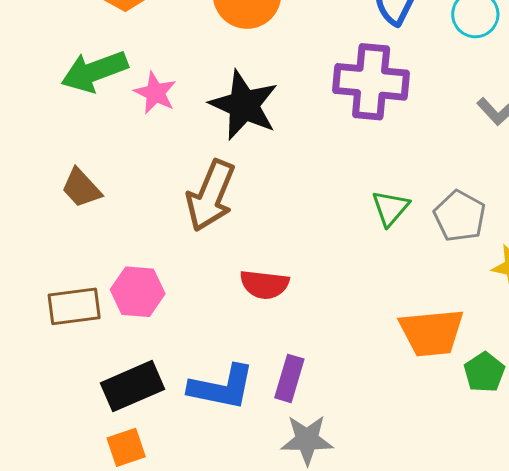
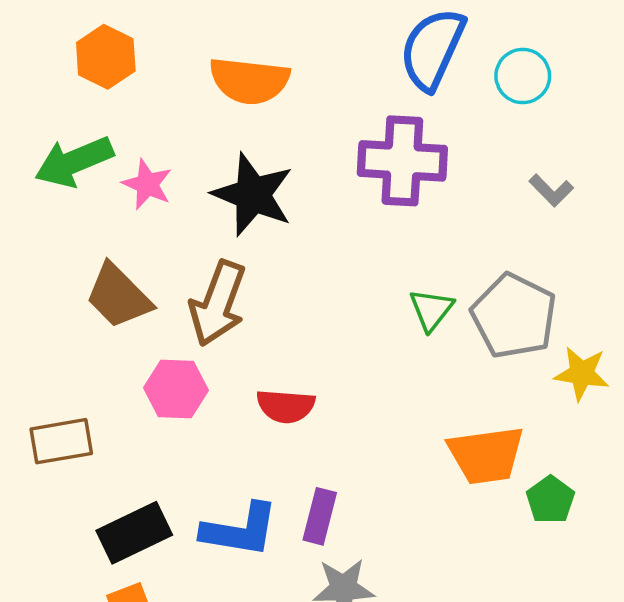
brown trapezoid: (81, 188) -> (118, 296), moved, size x1.4
gray pentagon: (460, 216) -> (514, 316), size x1.4
pink hexagon: (138, 292) -> (176, 389), moved

